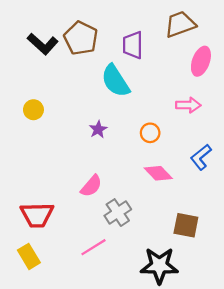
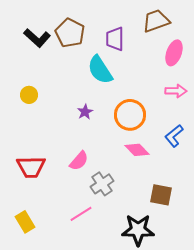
pink arrow: (188, 105) -> (176, 91), moved
orange circle: (150, 133) -> (130, 115), size x1.8
red trapezoid: (37, 215) -> (31, 167), moved

